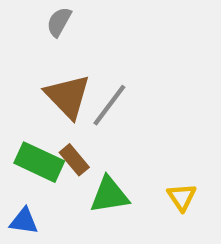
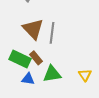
gray line: (109, 105) -> (52, 33), turned -30
blue triangle: (24, 221) -> (28, 79), moved

